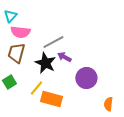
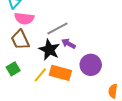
brown trapezoid: (16, 53) -> (20, 40), turned -40
orange rectangle: (51, 99) -> (60, 73), moved

